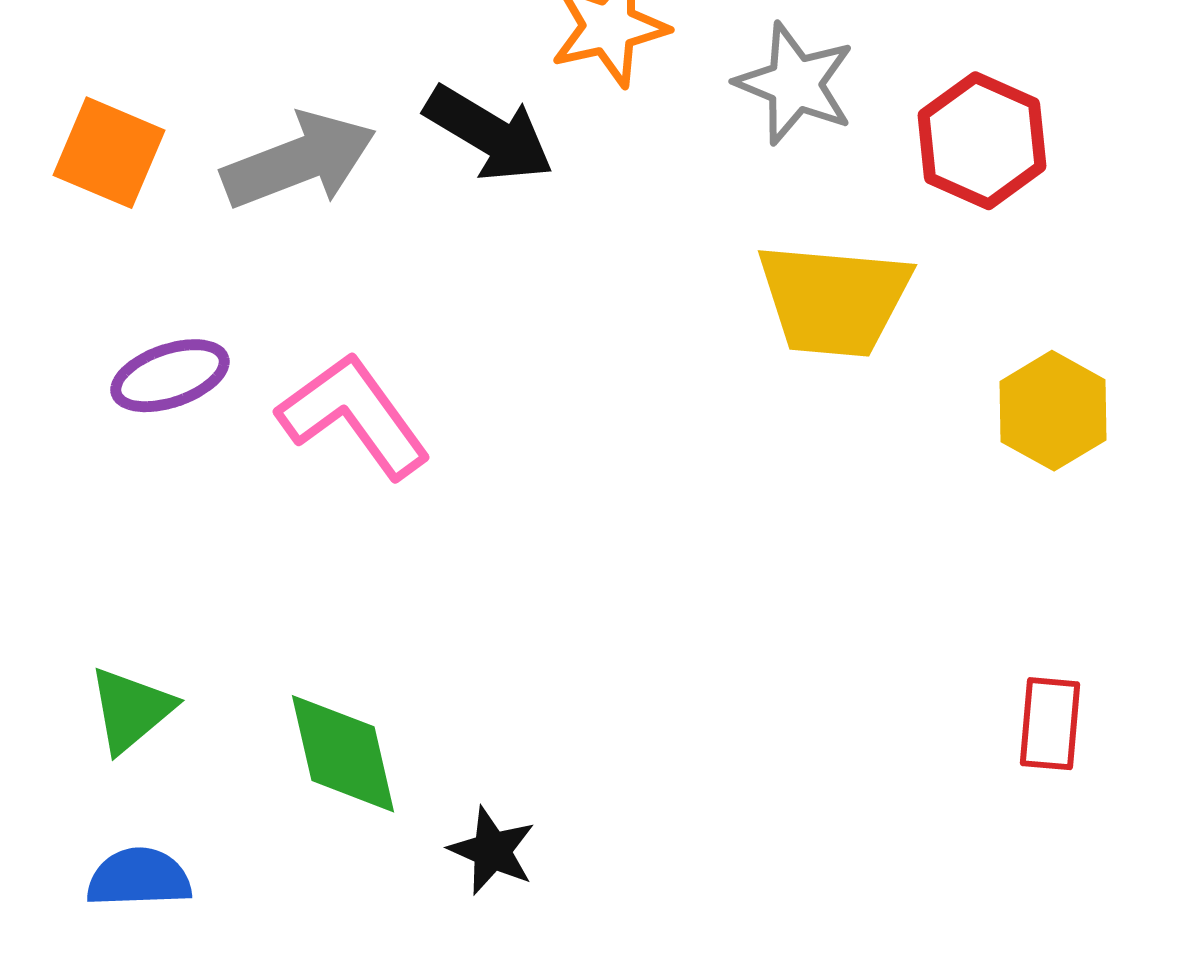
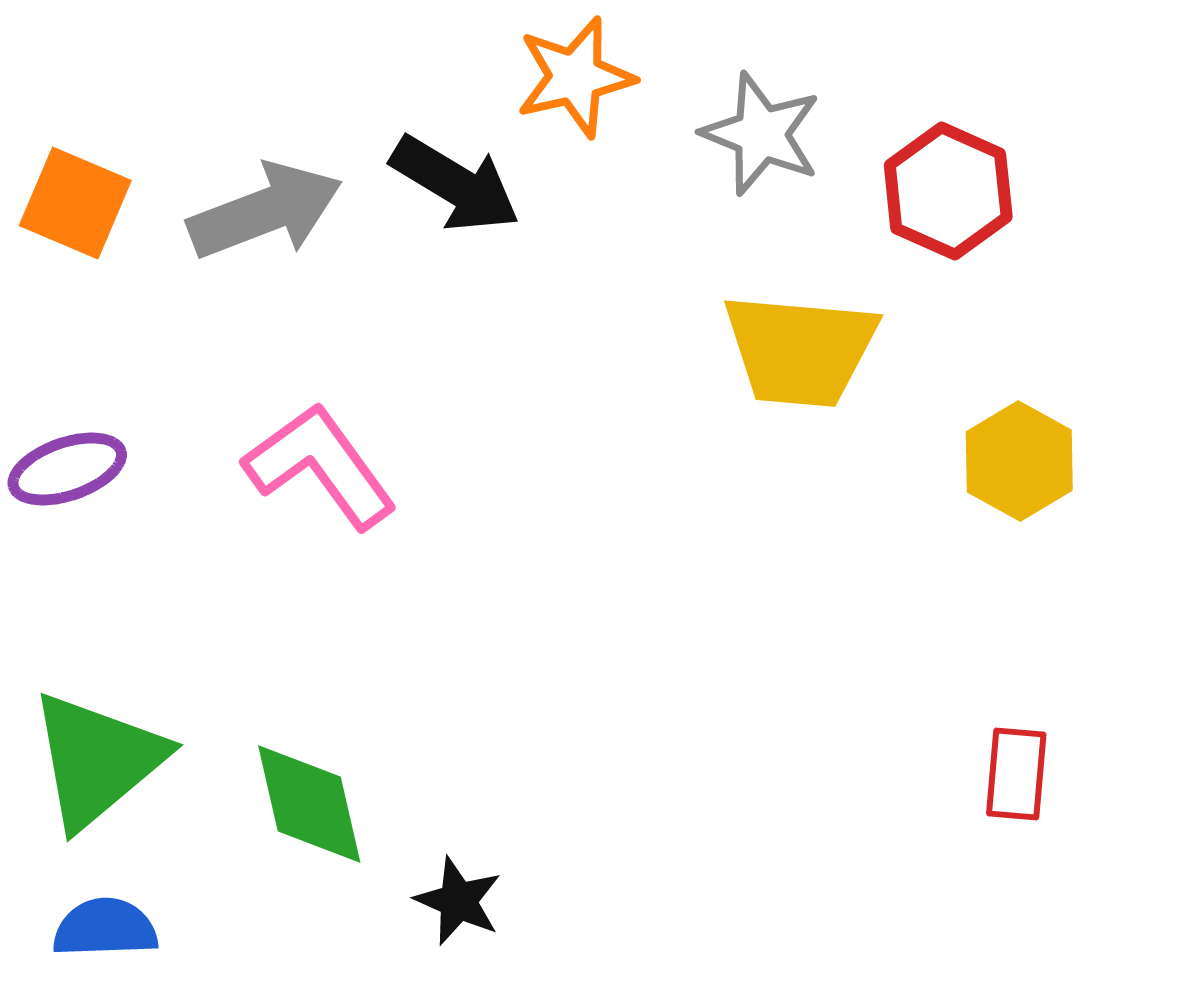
purple ellipse: (170, 376) -> (67, 469), moved
green triangle: (131, 710) -> (97, 760), size x1.6

